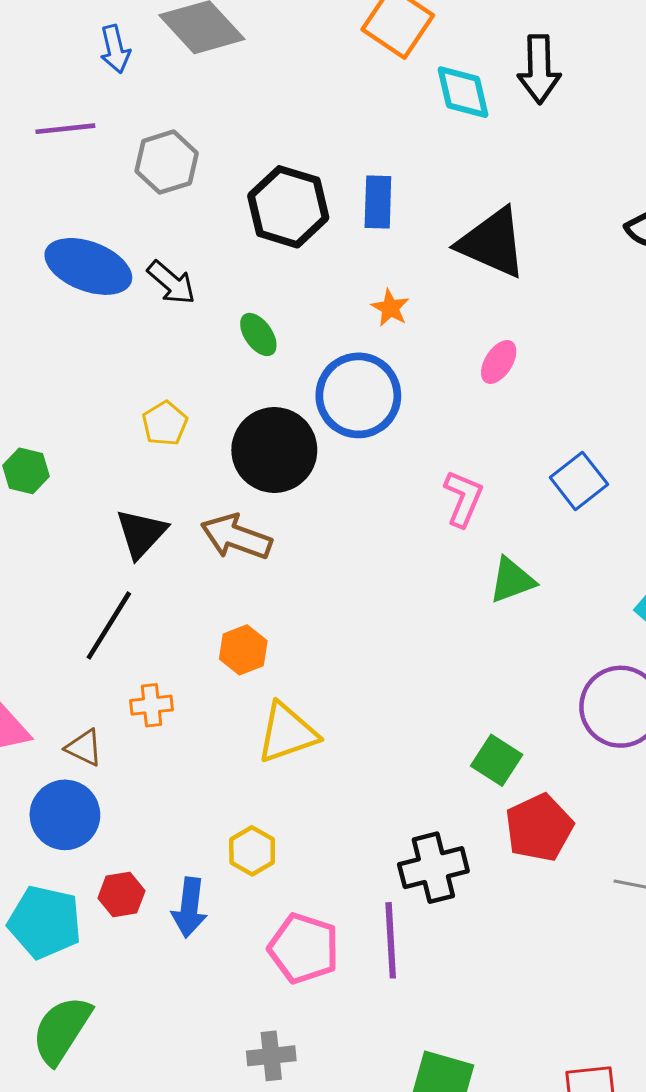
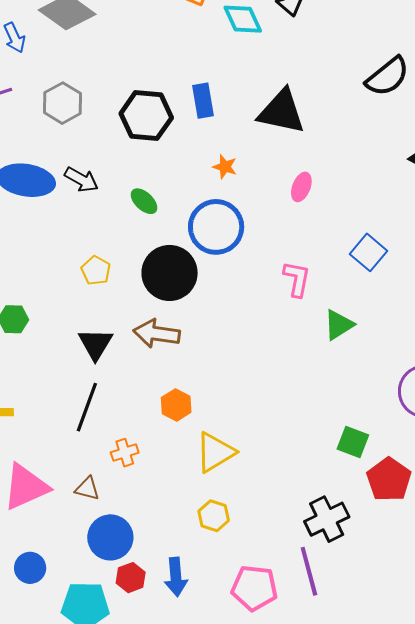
blue circle: (65, 815) -> (110, 537), moved
yellow hexagon: (252, 851) -> (214, 516), moved

